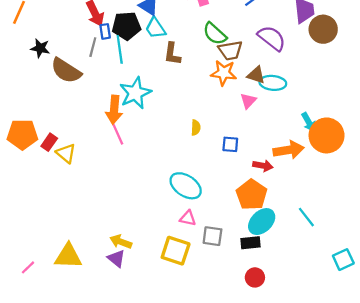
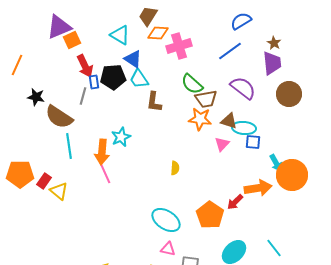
brown circle: (323, 29) -> (289, 94), moved
cyan line: (120, 49) -> (69, 146), moved
cyan star: (135, 93) -> (121, 137), size x0.7
blue square: (230, 144) -> (253, 142), moved
red arrow: (263, 166) -> (235, 202), turned 126
orange pentagon: (252, 195) -> (210, 215), moved

